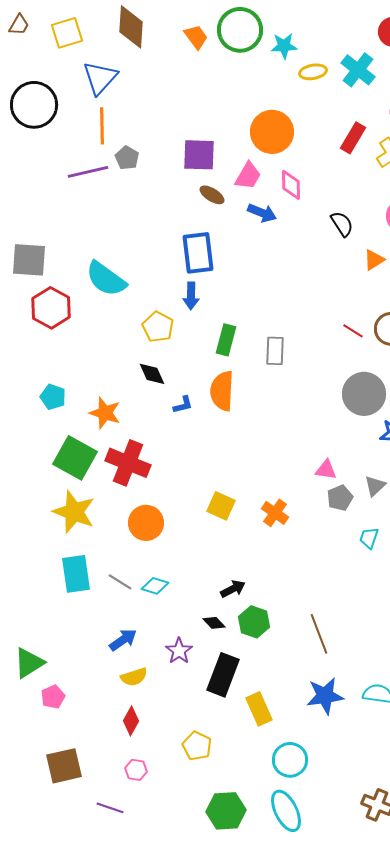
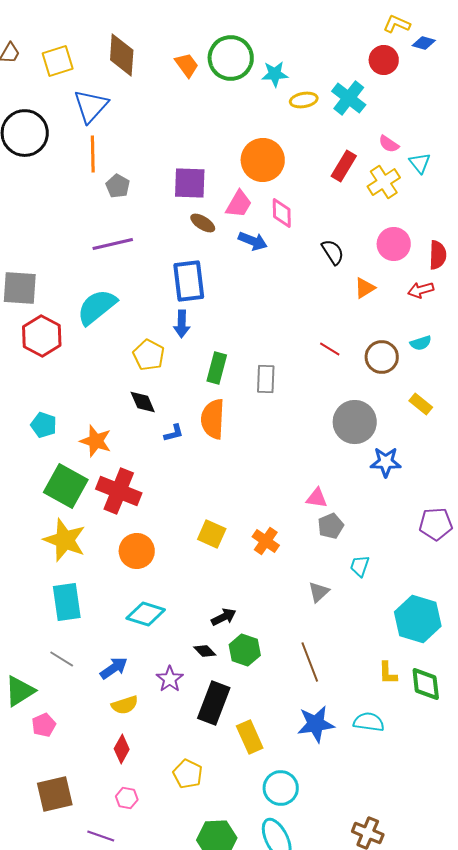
purple line: (88, 172) -> (113, 244), moved
cyan semicircle: (106, 279) -> (97, 307), turned 105
red line: (353, 331) -> (330, 349), moved
gray triangle: (375, 486) -> (319, 592), moved
gray line: (120, 582) -> (62, 659), moved
cyan diamond: (155, 586) -> (146, 614), size x1.4

